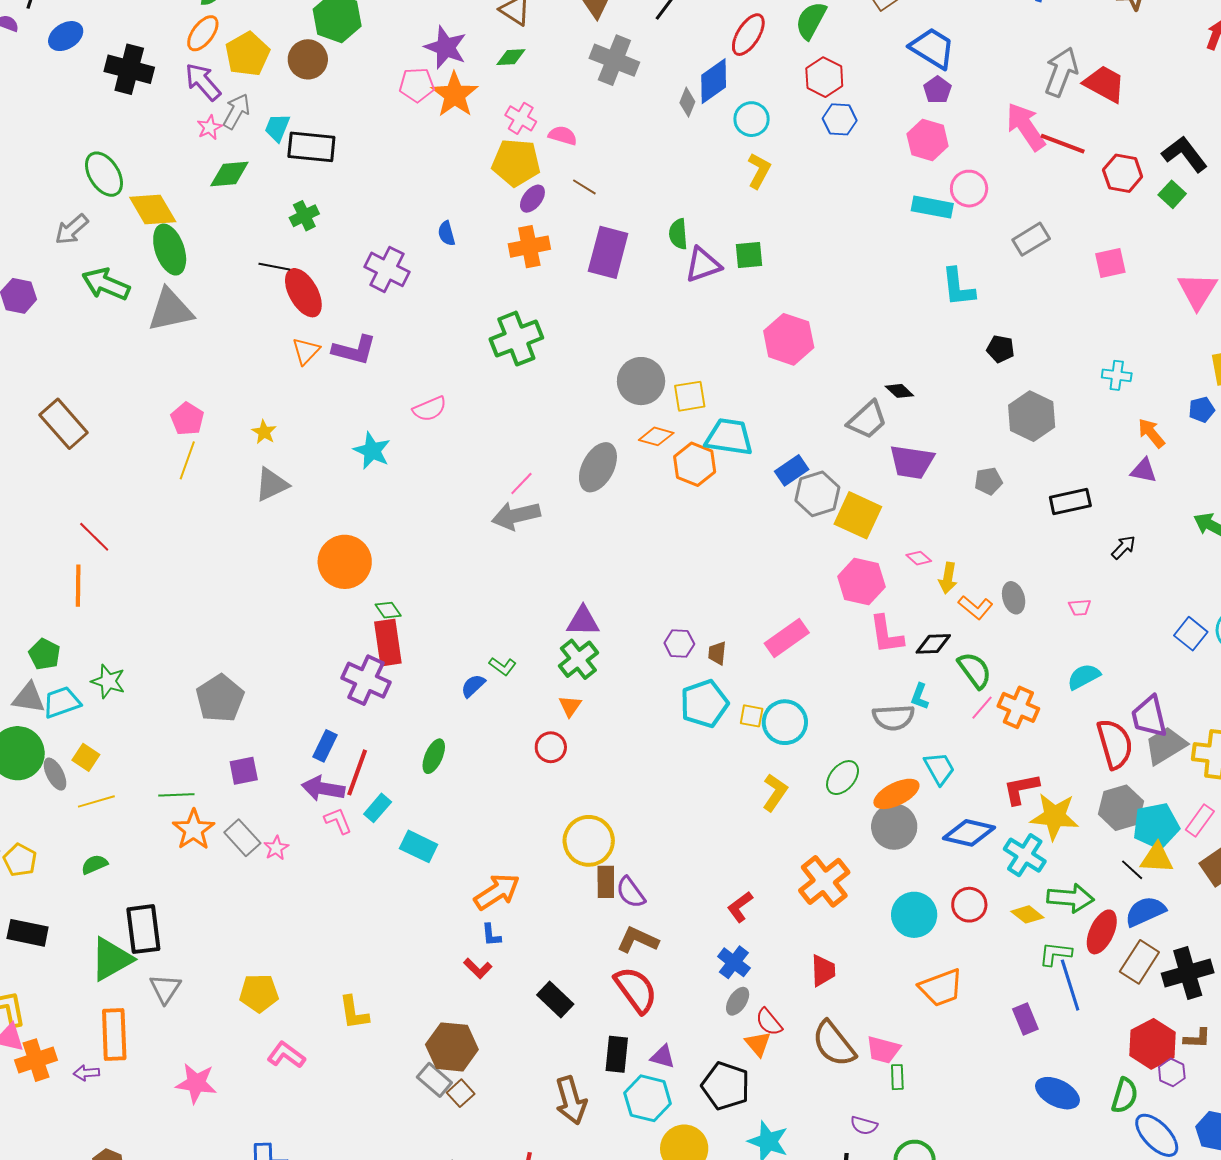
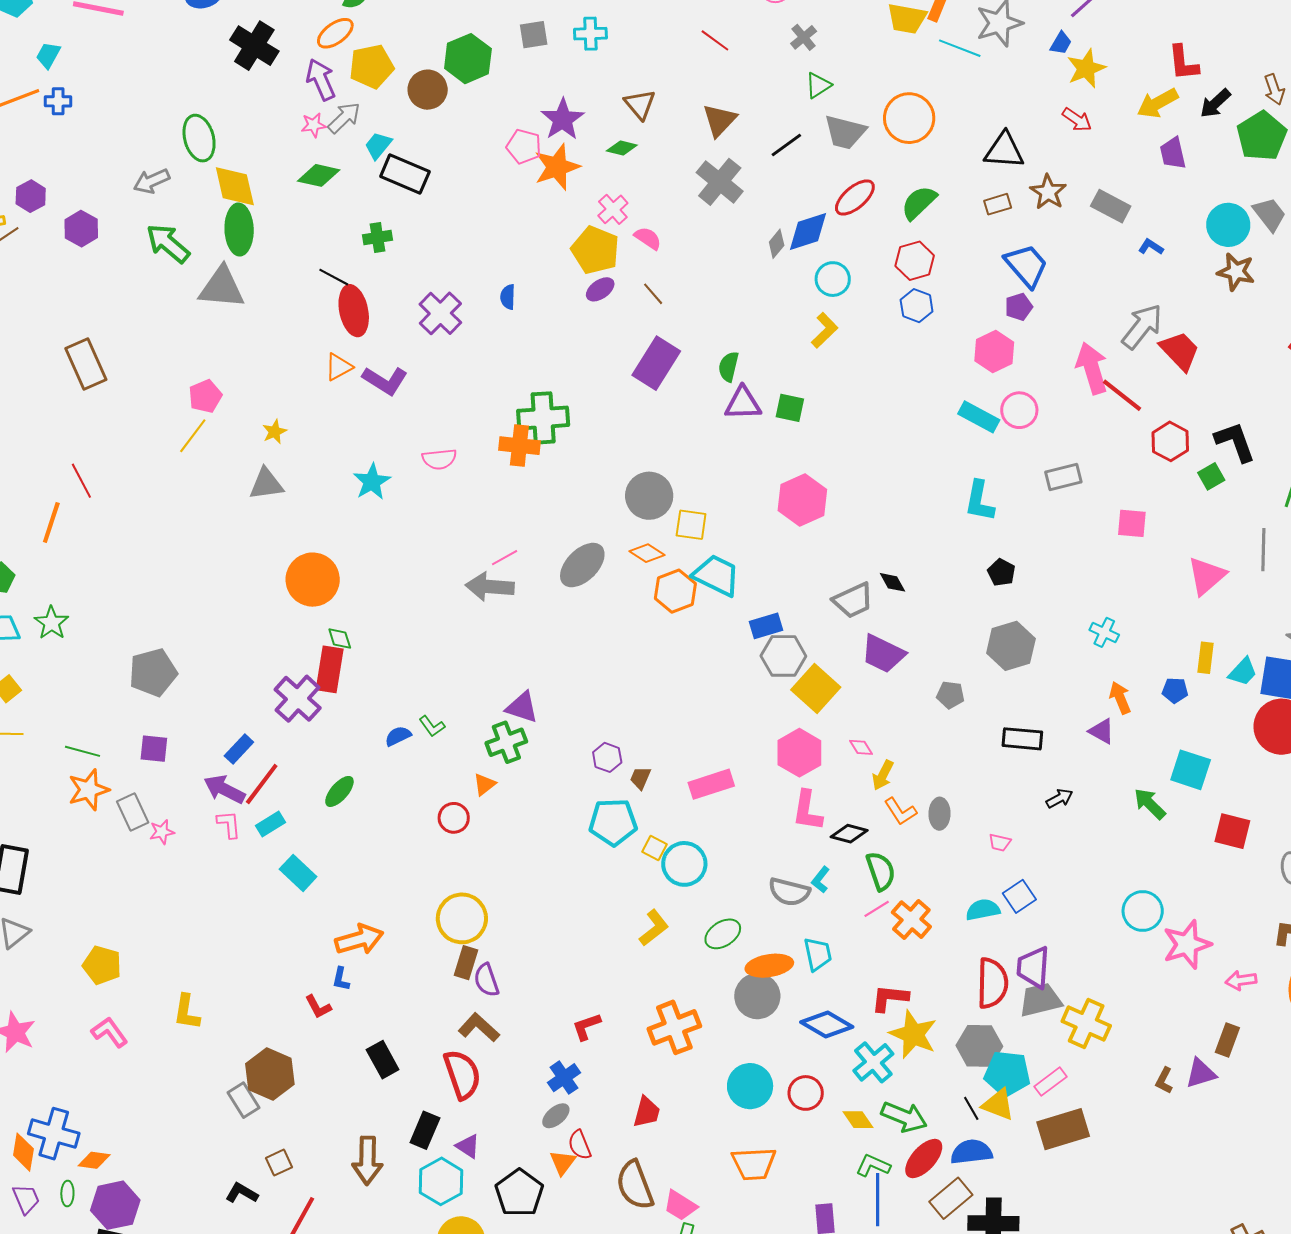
orange cross: (529, 247) -> (519, 446), moved
blue square: (1191, 634) -> (1019, 896), moved
brown square: (461, 1093) -> (279, 1163), moved

